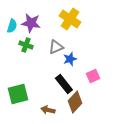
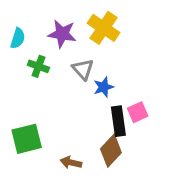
purple star: (31, 23) -> (62, 34), moved
gray triangle: (56, 47) -> (83, 69), turned -49
black rectangle: (64, 84) -> (118, 121), moved, turned 30

